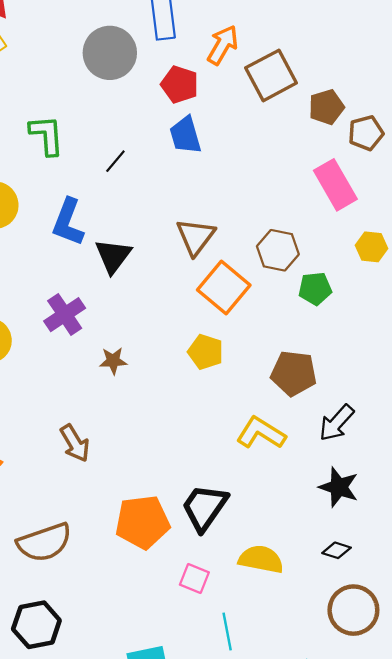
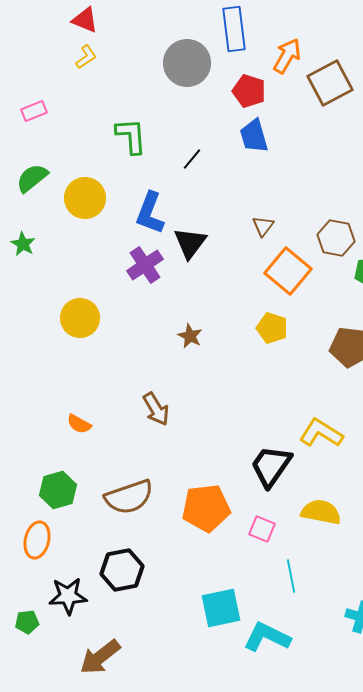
brown triangle: (196, 237) -> (263, 226), size x0.6
purple cross: (65, 315) -> (145, 265), moved
brown star: (113, 361) -> (190, 336), turned 30
yellow L-shape: (261, 433) -> (321, 433), moved
orange pentagon: (142, 522) -> (206, 508), moved

